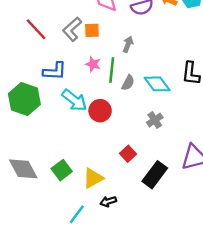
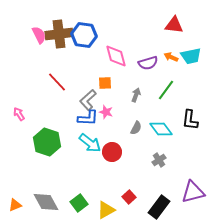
gray L-shape: (72, 29) -> (88, 100), moved
green line: (112, 70) -> (166, 90), moved, turned 30
blue L-shape: (55, 71) -> (88, 118), moved
red square: (128, 154) -> (129, 197), moved

